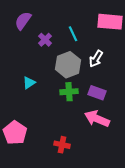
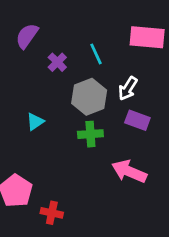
purple rectangle: (97, 93) -> (137, 120), moved
red cross: (62, 145) -> (52, 213), moved

